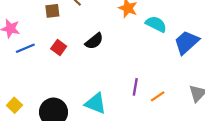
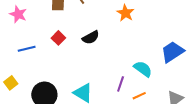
cyan semicircle: (156, 24) -> (143, 69), moved
blue line: (25, 48) -> (27, 49), moved

